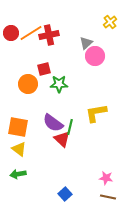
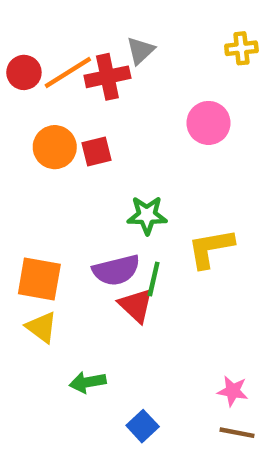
yellow cross: (110, 22) -> (241, 48), turned 32
gray triangle: (86, 43) -> (140, 50), moved
orange circle: (28, 84) -> (55, 147), moved
green star: (59, 84) -> (147, 215), moved
purple semicircle: (53, 123) -> (116, 270), turned -50
green arrow: (18, 174) -> (88, 382), moved

